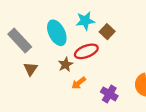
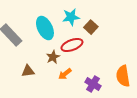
brown triangle: (31, 69) -> (28, 71), moved, turned 48

